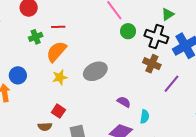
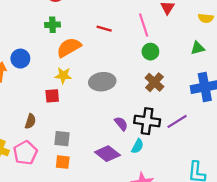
red line: (58, 27) -> (104, 29), moved
black cross: (156, 37) -> (147, 121), moved, turned -30
brown cross: (152, 64) -> (154, 82), moved
red square: (58, 111) -> (52, 96), moved, turned 32
brown semicircle: (45, 127) -> (30, 121), turned -88

